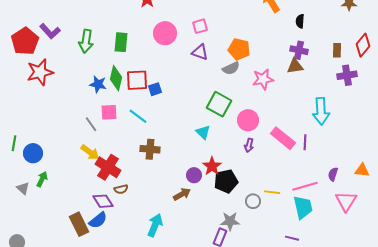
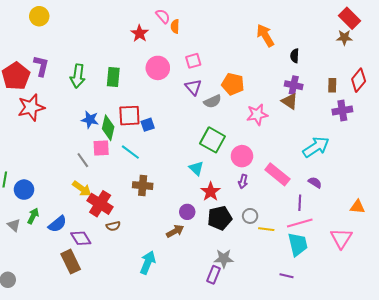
purple L-shape: (50, 31) -> (41, 66), turned -125
purple triangle: (200, 52) -> (193, 87), turned 30
brown triangle: (295, 66) -> (290, 101), turned 42
gray semicircle: (231, 68) -> (213, 101), moved
green diamond: (116, 78) -> (108, 128), moved
cyan arrow: (321, 111) -> (316, 147), turned -120
purple line: (305, 142) -> (300, 203), moved
red star: (212, 166) -> (211, 192), moved
purple semicircle: (333, 174) -> (315, 182), moved, turned 104
purple diamond: (103, 201) -> (81, 238), moved
gray circle: (253, 201) -> (250, 216), moved
blue semicircle: (98, 220) -> (57, 224), moved

